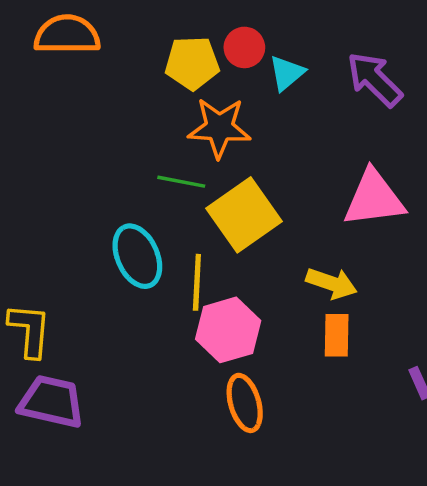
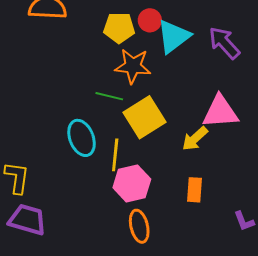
cyan triangle: (287, 73) -> (174, 36), size x1.6
yellow arrow: (331, 283) -> (195, 139), moved, turned 116

